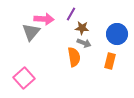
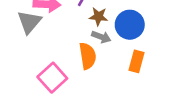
blue circle: (117, 34) -> (130, 25), moved
pink square: (24, 78) -> (52, 78), moved

